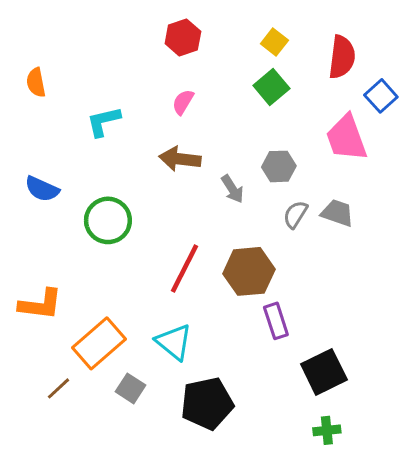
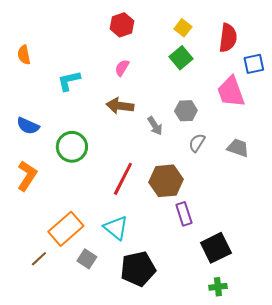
blue square: (381, 96) -> (254, 64), turned 30
gray trapezoid: (337, 213) -> (238, 148), moved
orange L-shape: (40, 304) -> (27, 176), moved, turned -64

